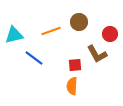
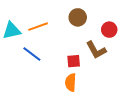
orange line: (51, 31) -> (38, 27), moved

